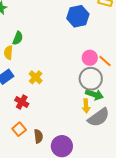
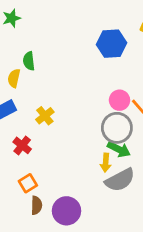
green semicircle: (18, 38) -> (29, 61), turned 144
orange square: (19, 129) -> (28, 183), moved
brown semicircle: (38, 136) -> (36, 205), moved

